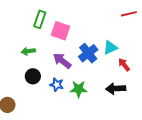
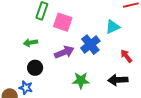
cyan triangle: (110, 48) -> (113, 27), moved
purple arrow: (62, 61) -> (64, 52), turned 120
blue star: (57, 85) -> (26, 88), moved

